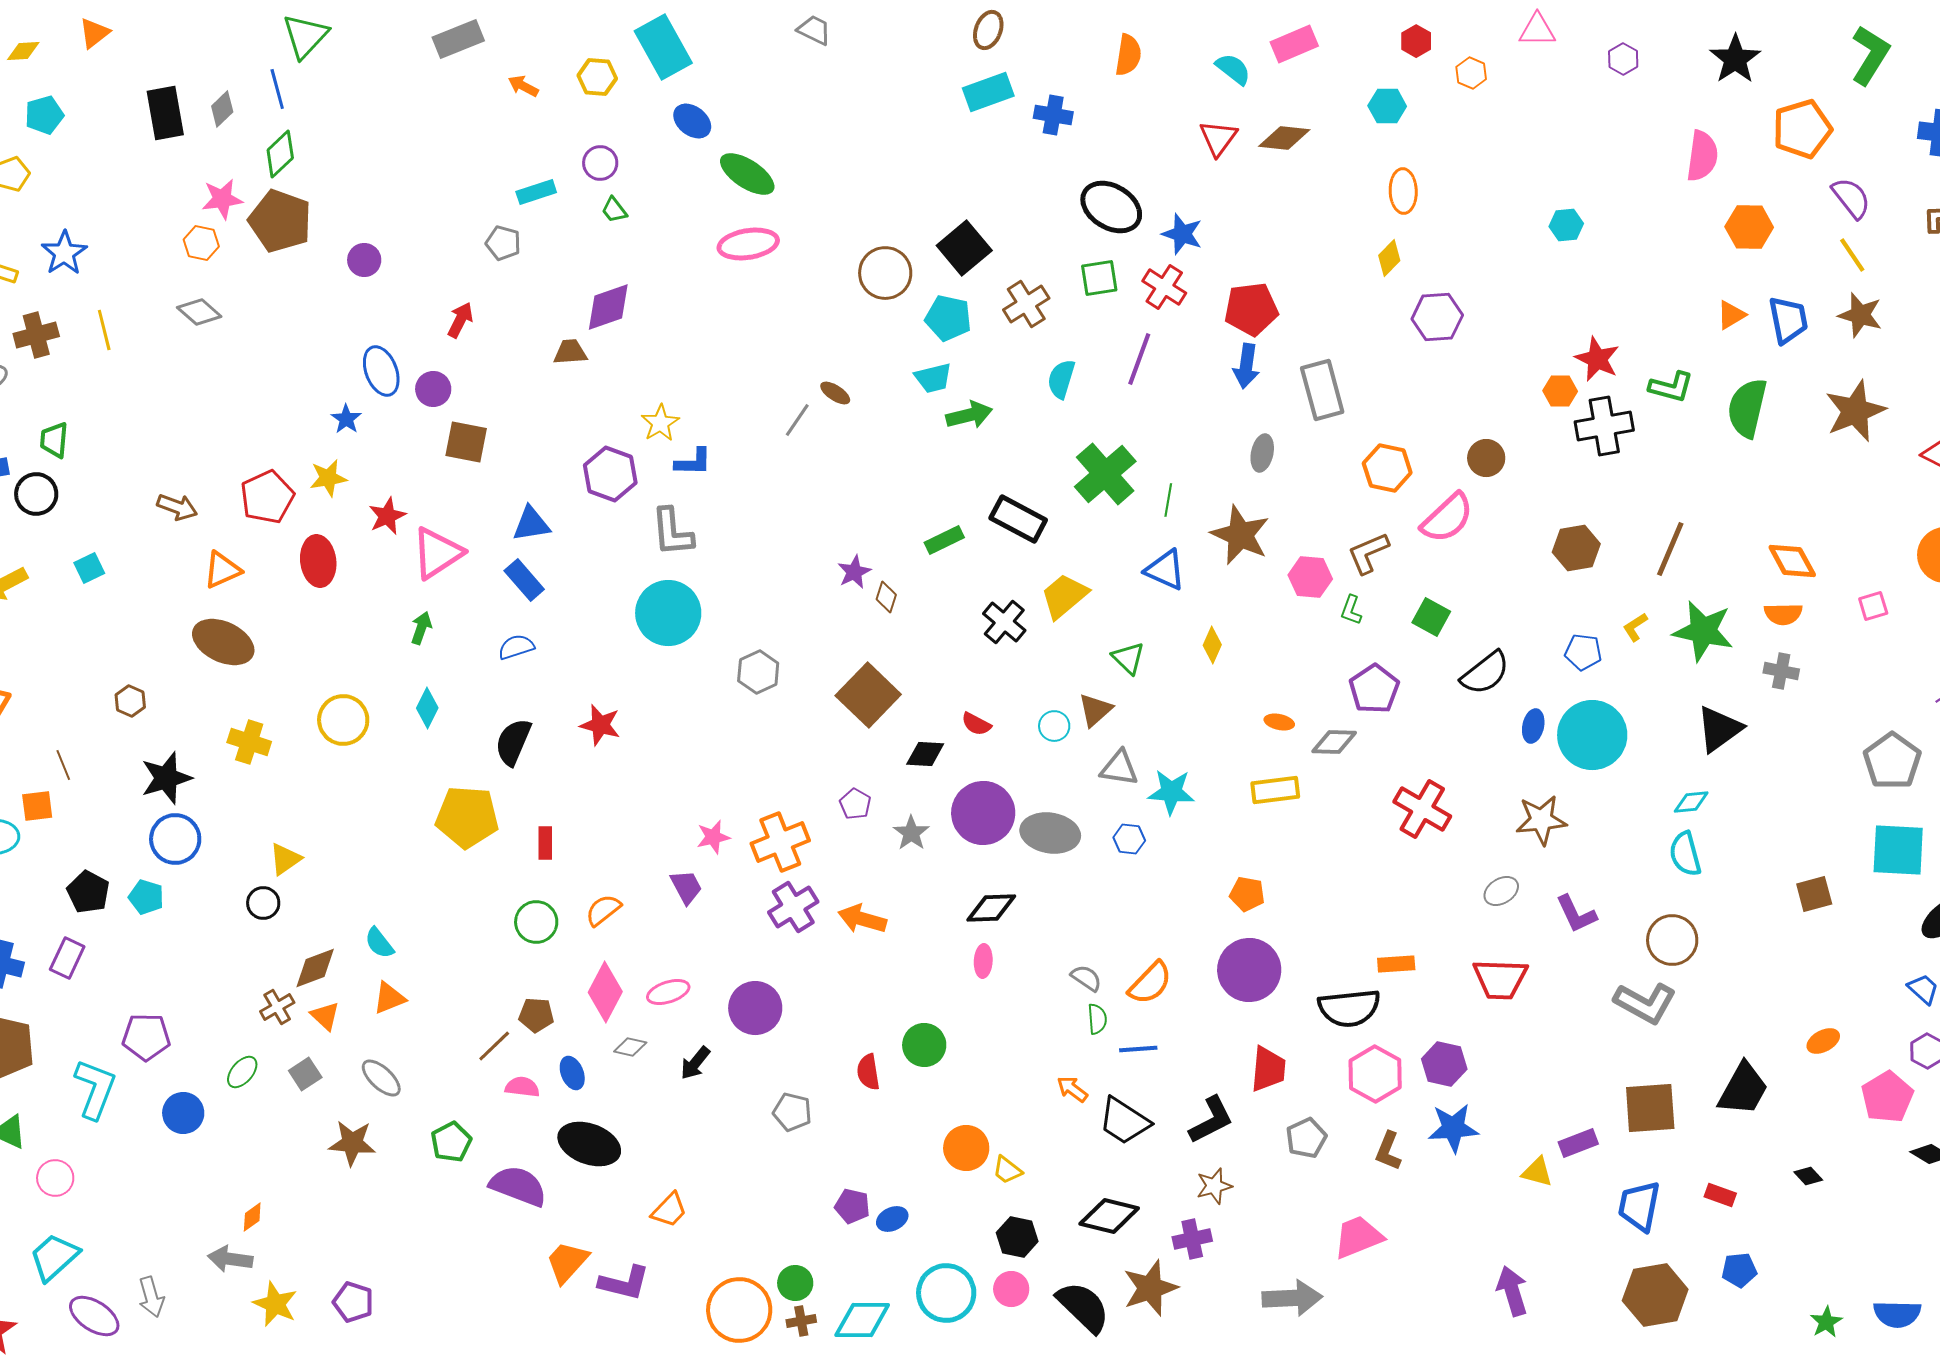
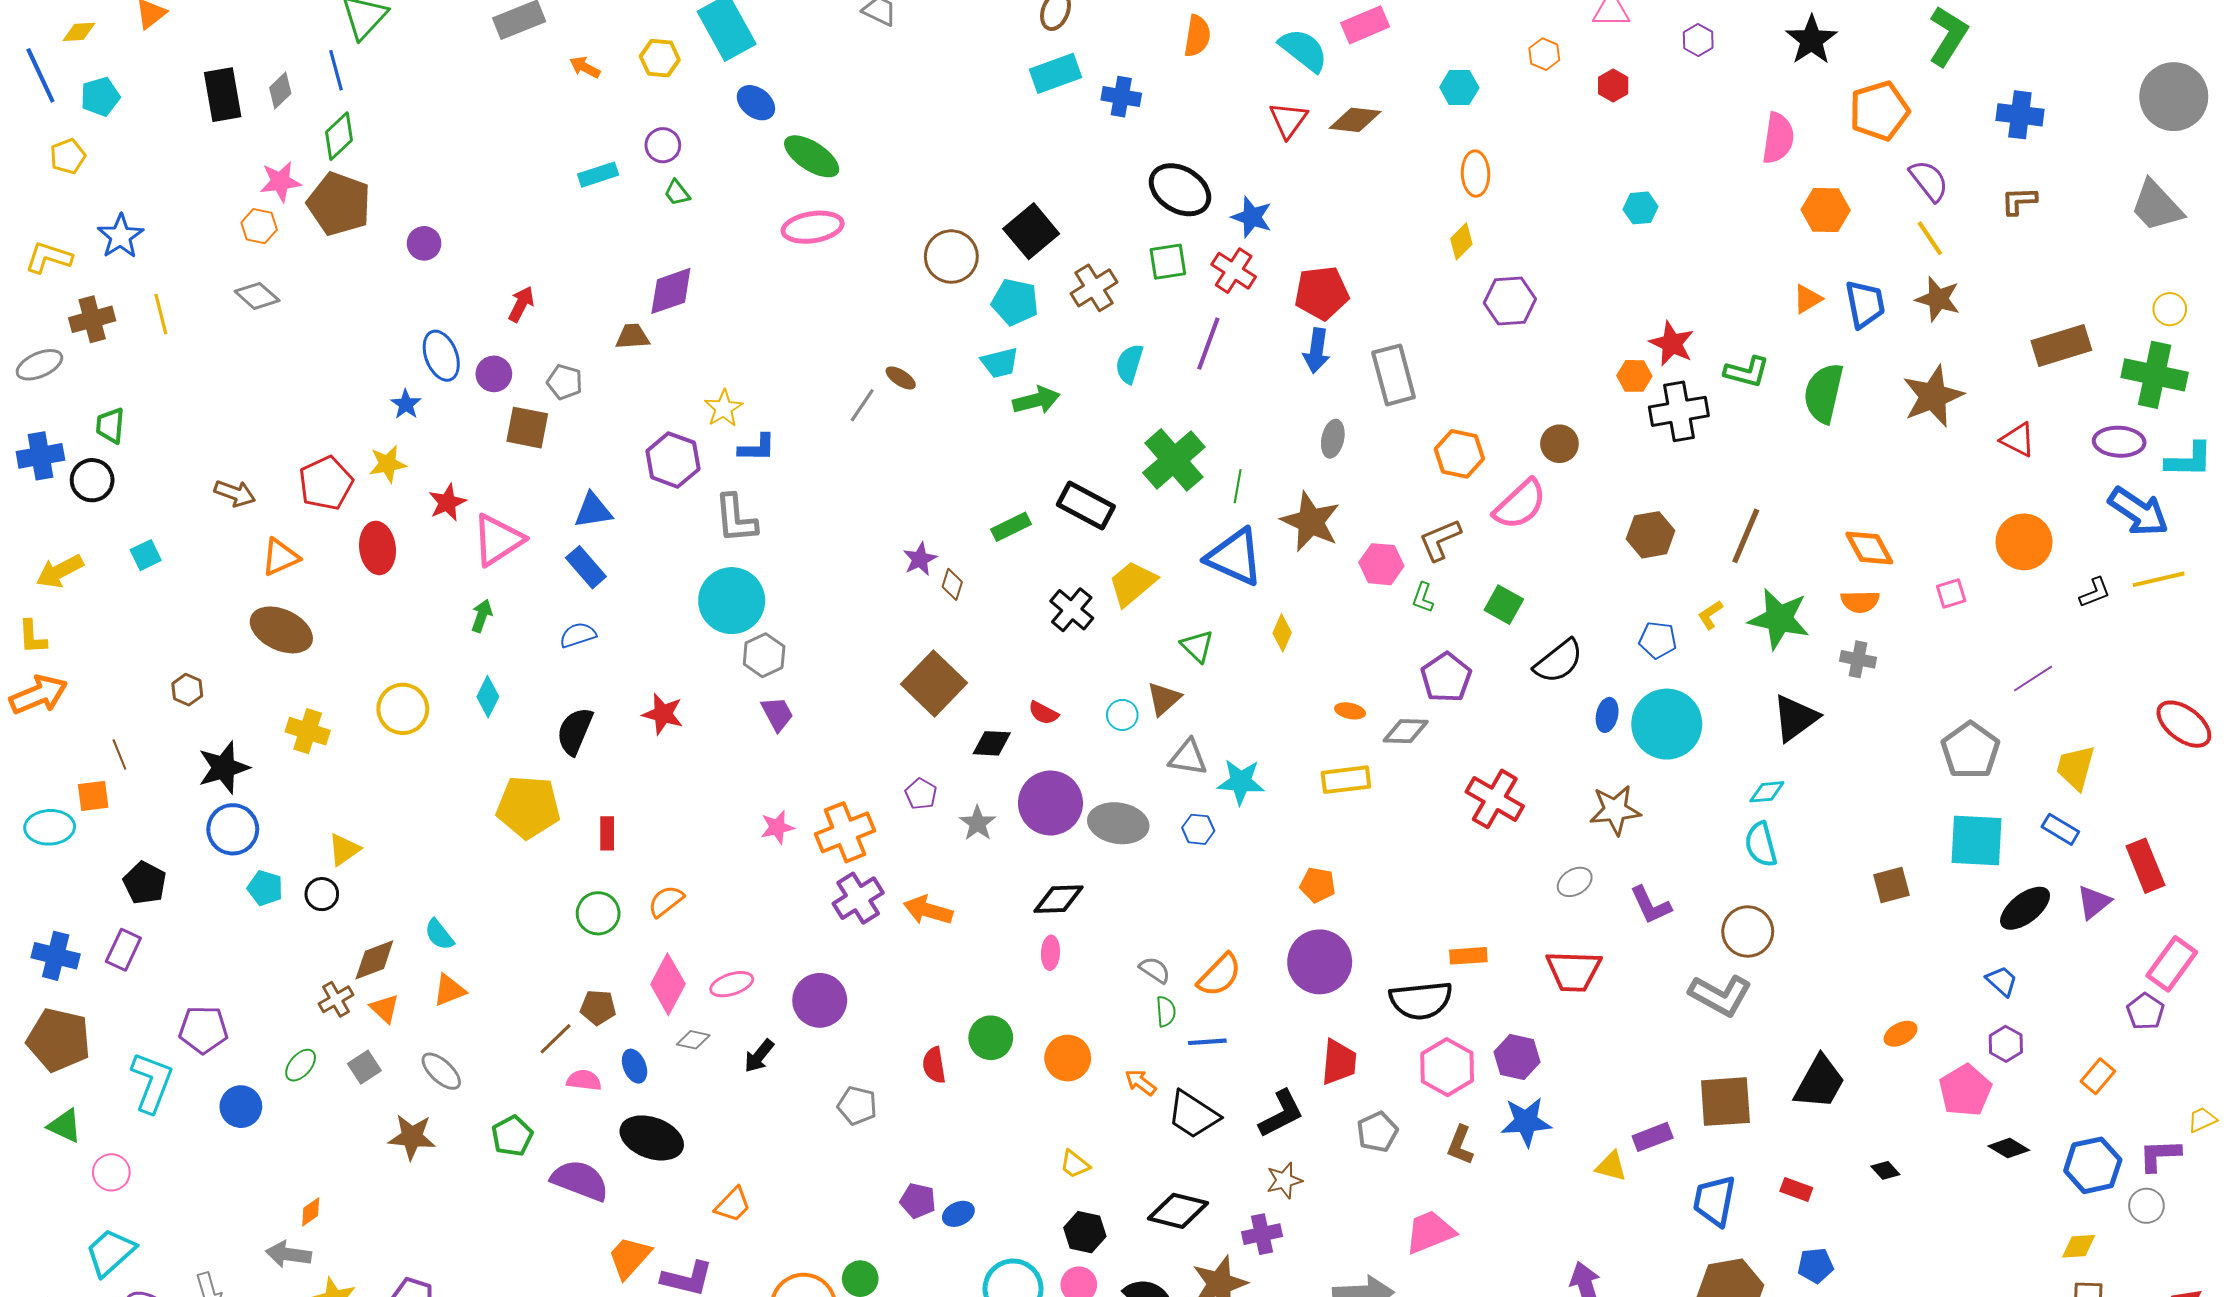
red hexagon: (1416, 41) -> (1613, 85), moved
cyan semicircle: (1233, 69) -> (1303, 50), size x1.4
gray pentagon: (503, 243) -> (565, 382), moved
blue triangle: (1165, 570) -> (1235, 557), size x1.4
gray hexagon: (758, 672) -> (764, 655), moved
purple trapezoid: (686, 887) -> (777, 714), moved
cyan pentagon: (146, 897) -> (265, 888), moved
orange circle: (966, 1148) -> (1068, 1058), moved

